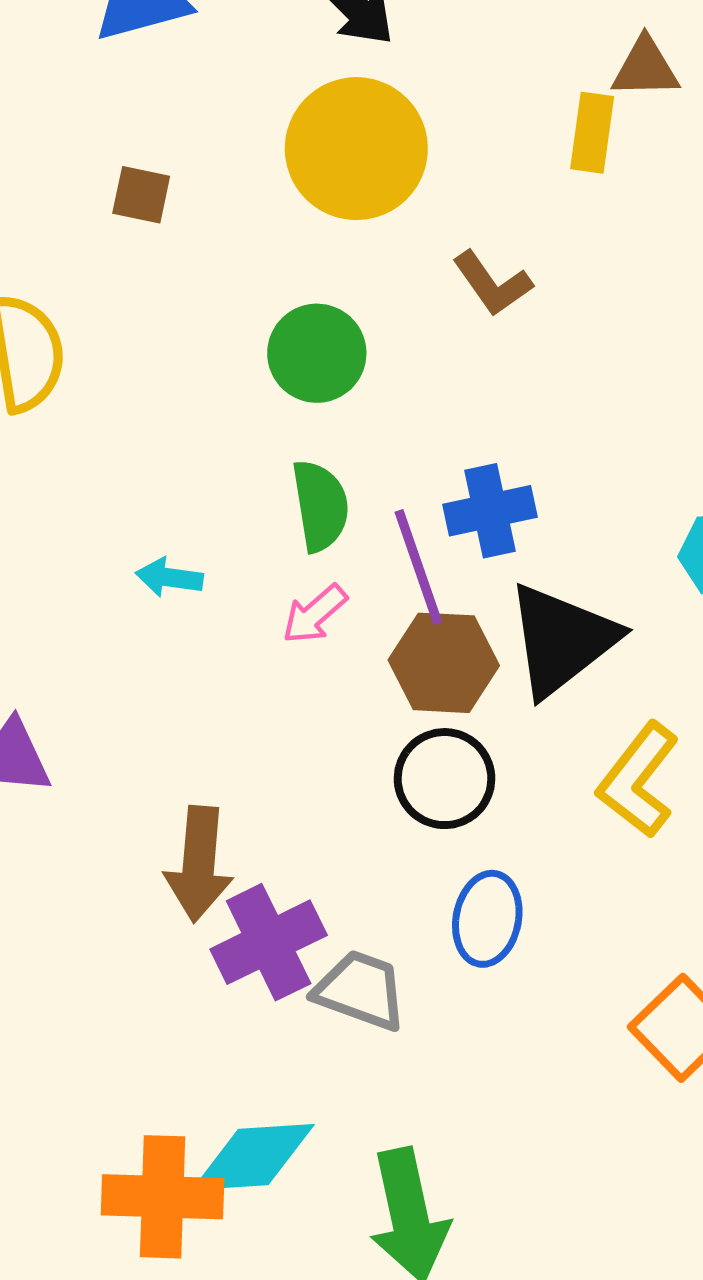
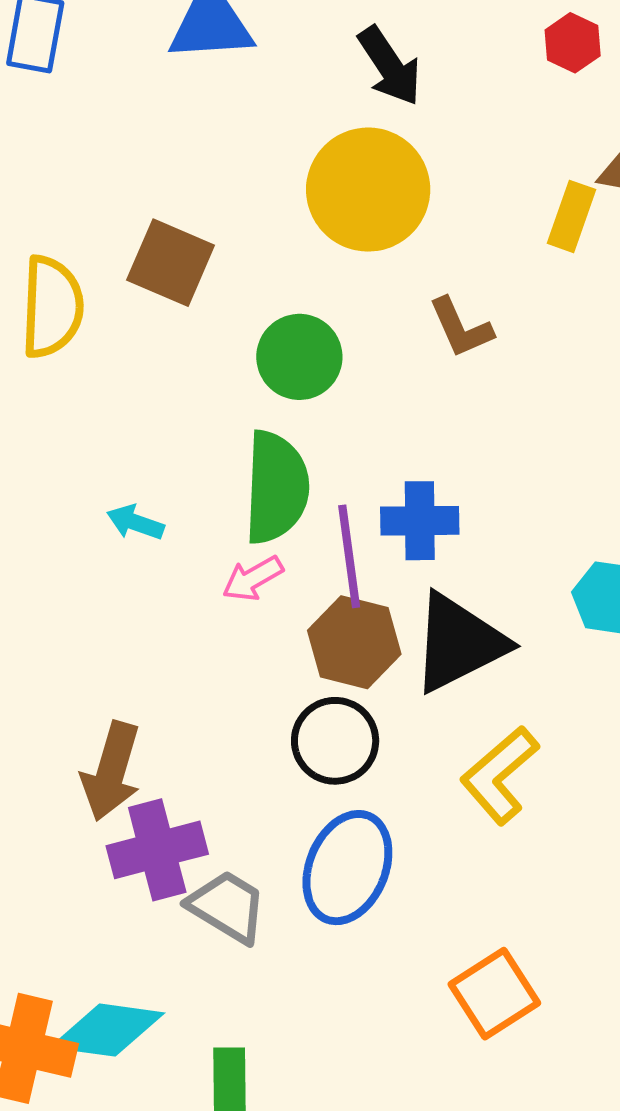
brown square: (141, 195) -> (171, 263), moved, size x1.6
green semicircle: (320, 506) -> (276, 487), size x1.4
blue ellipse: (487, 919) -> (347, 868), size x1.4

